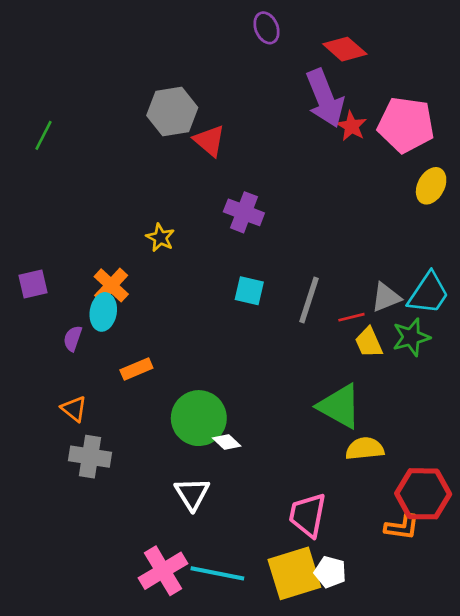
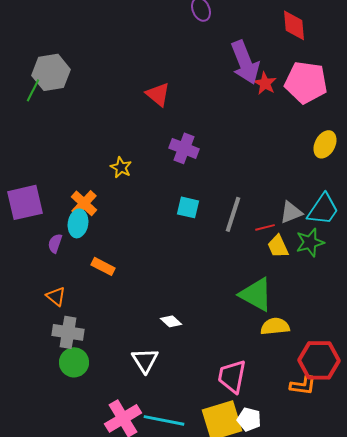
red diamond: (345, 49) -> (294, 25), moved, turned 44
gray hexagon: (172, 111) -> (51, 72), moved
yellow ellipse: (431, 186) -> (325, 144), moved
purple square: (33, 284) -> (25, 202), size x1.6
orange rectangle: (136, 369) -> (103, 266), turned 50
green circle: (199, 418) -> (74, 362), moved, size x0.7

